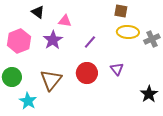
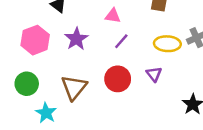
pink triangle: (65, 21) -> (113, 16), moved
yellow ellipse: (128, 32) -> (167, 44), moved

